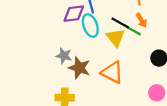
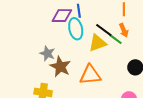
yellow triangle: (115, 38) -> (98, 43), turned 42
orange triangle: (112, 72) -> (90, 75), turned -40

